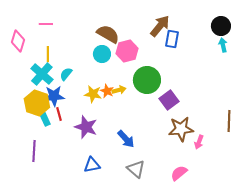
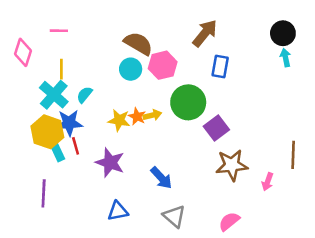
blue rectangle: (172, 39) -> (220, 67), moved
pink arrow: (199, 142) -> (268, 182), moved

